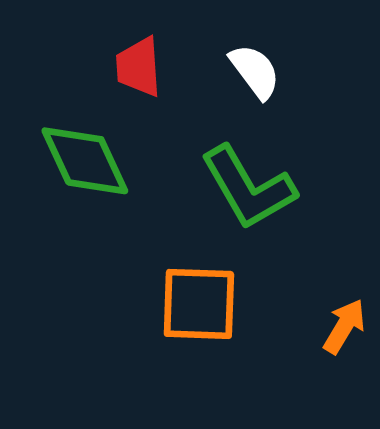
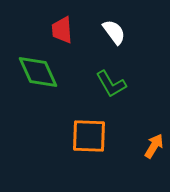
green L-shape: (248, 188) -> (111, 84), size x0.7

